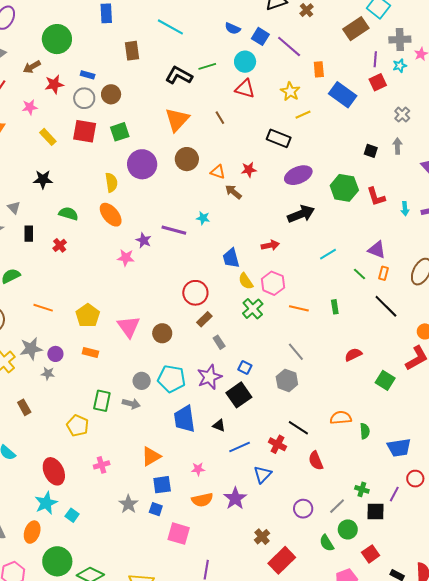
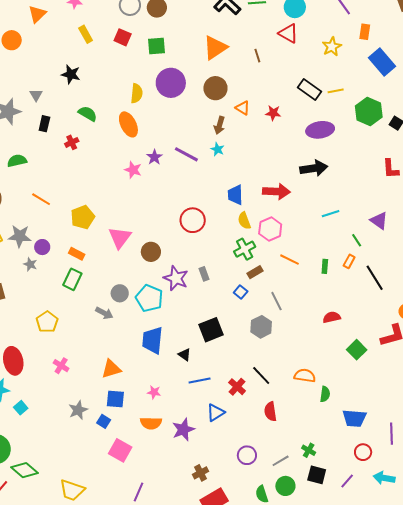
yellow line: (303, 115) -> (336, 91), moved
red square: (85, 131) -> (123, 37), size x0.7
green hexagon: (344, 188) -> (369, 112), moved
brown arrow: (233, 192) -> (219, 125), moved, turned -126
red arrow: (270, 245) -> (276, 192), size x1.5
orange rectangle: (384, 273) -> (349, 261), moved
brown rectangle: (204, 319) -> (255, 272), moved
blue square: (245, 367) -> (241, 292), moved
purple star: (209, 377) -> (176, 278), moved, turned 30
green rectangle: (102, 401) -> (72, 279), moved
pink cross: (102, 465) -> (61, 366), turned 35
purple line: (394, 494) -> (347, 481), moved

